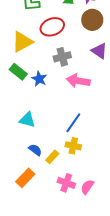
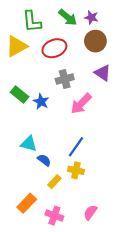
yellow triangle: (22, 42) -> (16, 46), moved
pink arrow: (78, 81) -> (81, 104), turned -55
blue semicircle: (35, 150) -> (44, 160), moved
pink cross: (66, 183) -> (54, 216), moved

